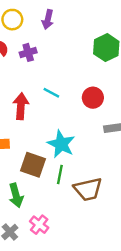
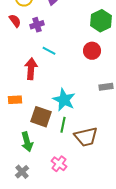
cyan line: (51, 93) -> (49, 51), moved
red circle: (93, 98) -> (92, 51), moved
pink cross: (39, 225) -> (59, 164), moved

